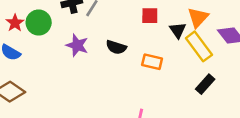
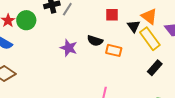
orange triangle: (198, 17) -> (149, 16), turned -36
purple star: (77, 45) -> (69, 48), moved
black semicircle: (116, 47) -> (95, 41), moved

